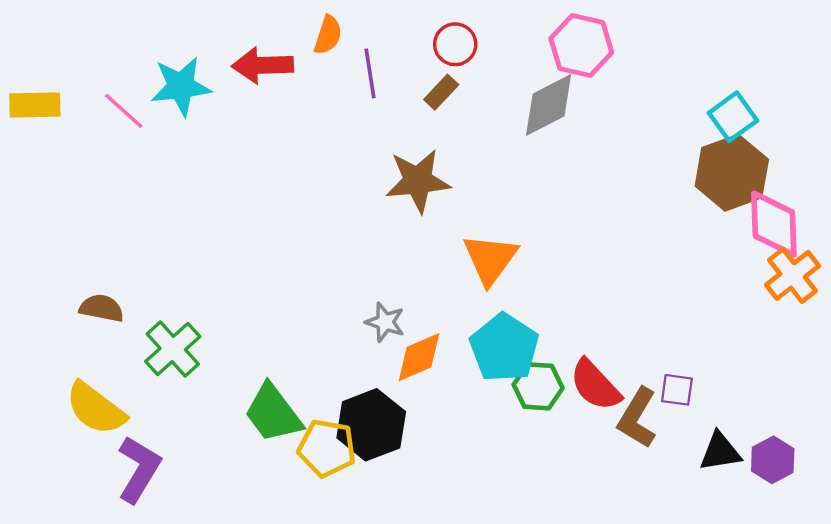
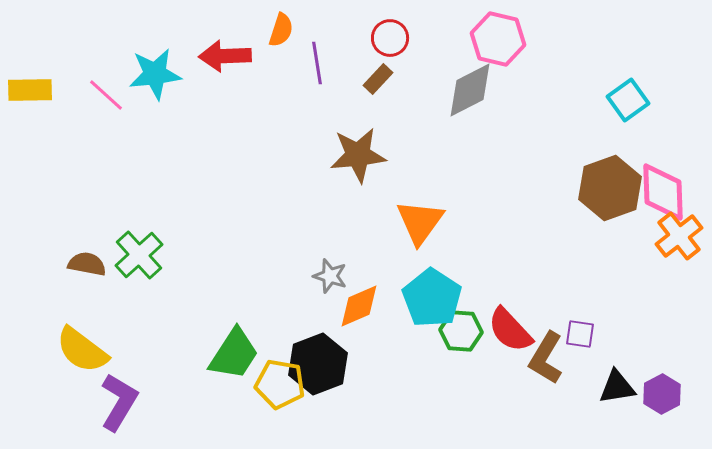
brown hexagon: (732, 173) -> (610, 188), moved
green cross: (173, 349) -> (139, 255), moved
green trapezoid: (273, 413) -> (234, 354), turned -110

